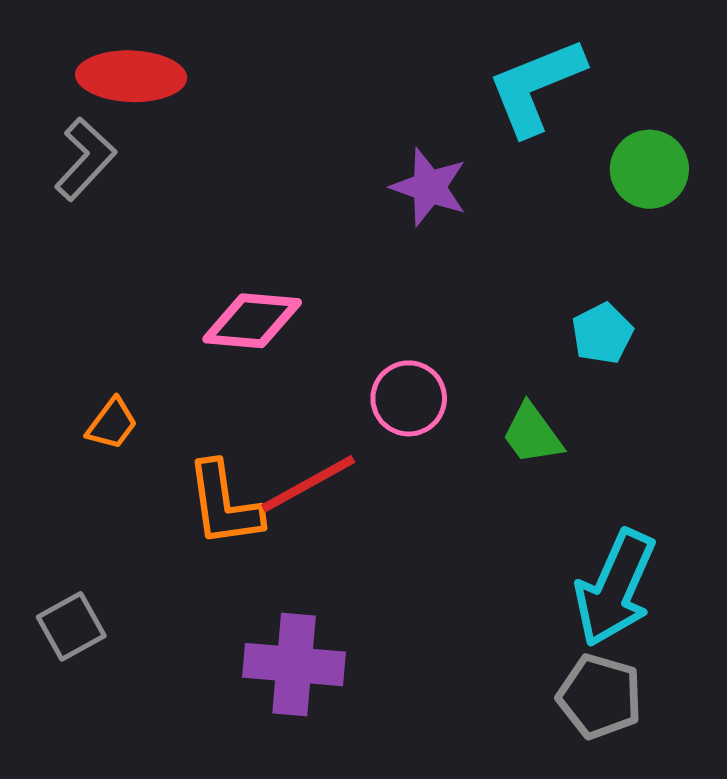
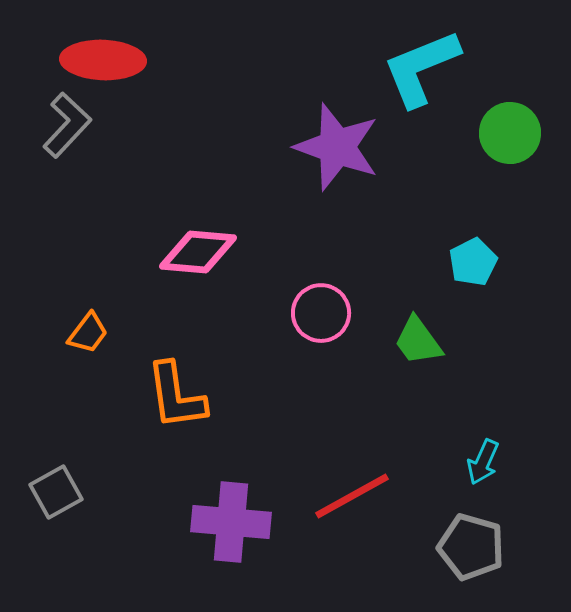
purple star: (429, 187) -> (337, 147), size x1.4
red line: (308, 484) -> (352, 496), moved
cyan arrow: (615, 588) -> (483, 462), size x0.5

